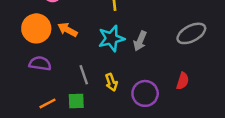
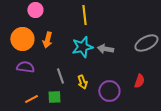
orange arrow: (68, 30) -> (47, 40), turned -105
gray arrow: (140, 41) -> (105, 49), turned 77

